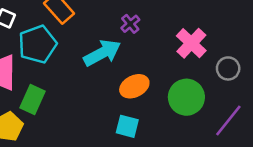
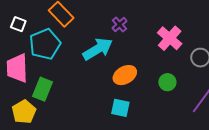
green circle: (186, 97) -> (167, 82), size x0.6

